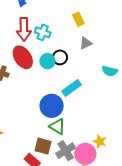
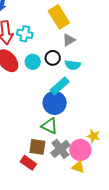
yellow rectangle: (78, 19) -> (59, 17), size x1.6
black circle: (60, 57) -> (53, 58), moved
cyan semicircle: (110, 71) -> (73, 65), moved
blue circle: (52, 106) -> (55, 103), moved

